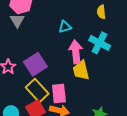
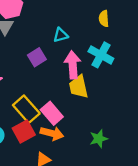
purple square: (35, 64) -> (37, 57), moved, size x0.7
pink rectangle: (59, 93) -> (52, 113), turned -36

